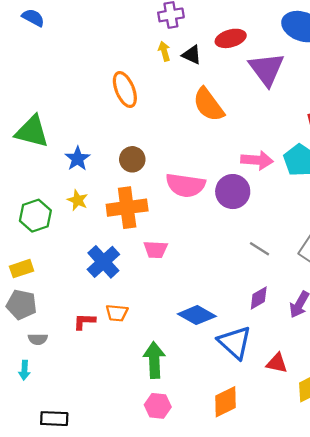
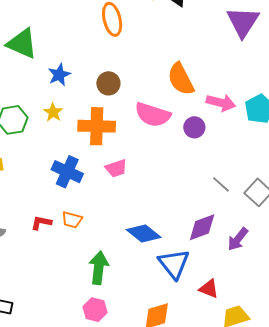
orange semicircle: (208, 105) -> (181, 79), moved
purple circle: (233, 192) -> (194, 127), size x0.7
pink trapezoid: (156, 249) -> (116, 168), turned -30
gray line: (259, 249) -> (221, 184), moved
blue cross: (103, 262) -> (67, 172), turned -32
purple diamond: (259, 298) -> (202, 227), size x1.4

